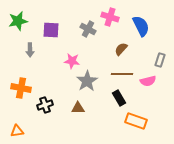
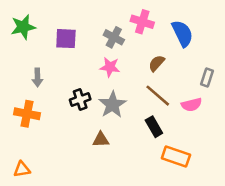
gray arrow: (30, 50) -> (37, 77), moved
pink star: (72, 61) -> (110, 67), moved
brown line: (122, 74) -> (158, 96), turned 40
black cross: (45, 105) -> (80, 99), moved

